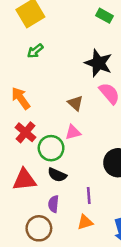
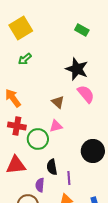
red cross: (26, 132) -> (17, 126), turned -30
black semicircle: (57, 175) -> (52, 167), moved, turned 56

